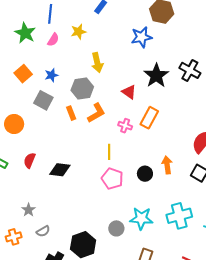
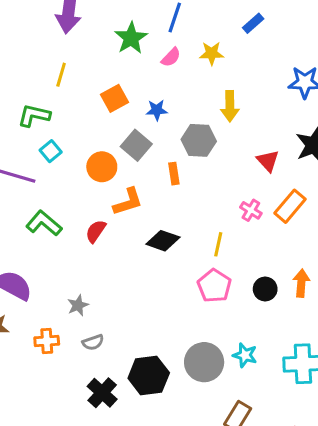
orange L-shape: (96, 113) -> (128, 202), moved
orange circle: (14, 124) -> (102, 167), moved
black diamond: (60, 170) -> (163, 241), moved
cyan star: (141, 218) -> (245, 355), size x0.7
gray circle: (116, 228) -> (204, 362), size x1.6

